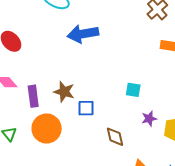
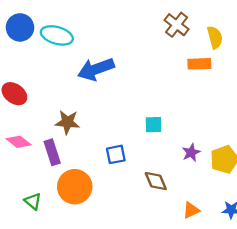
cyan square: (133, 90) -> (153, 125), moved
brown star: (64, 92) -> (67, 122), moved

